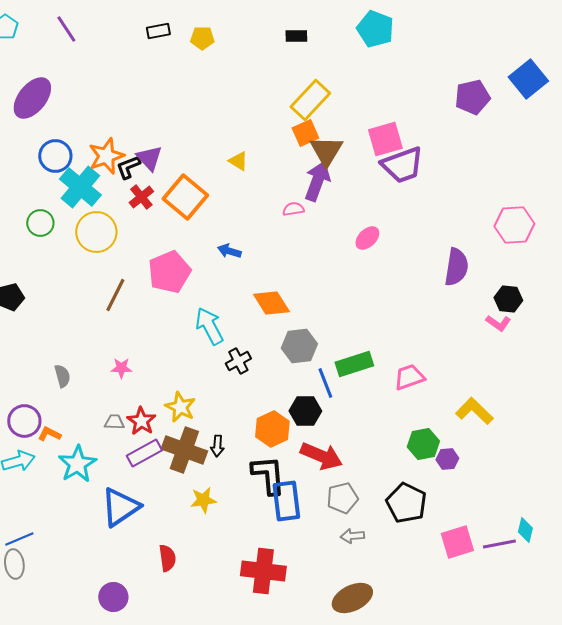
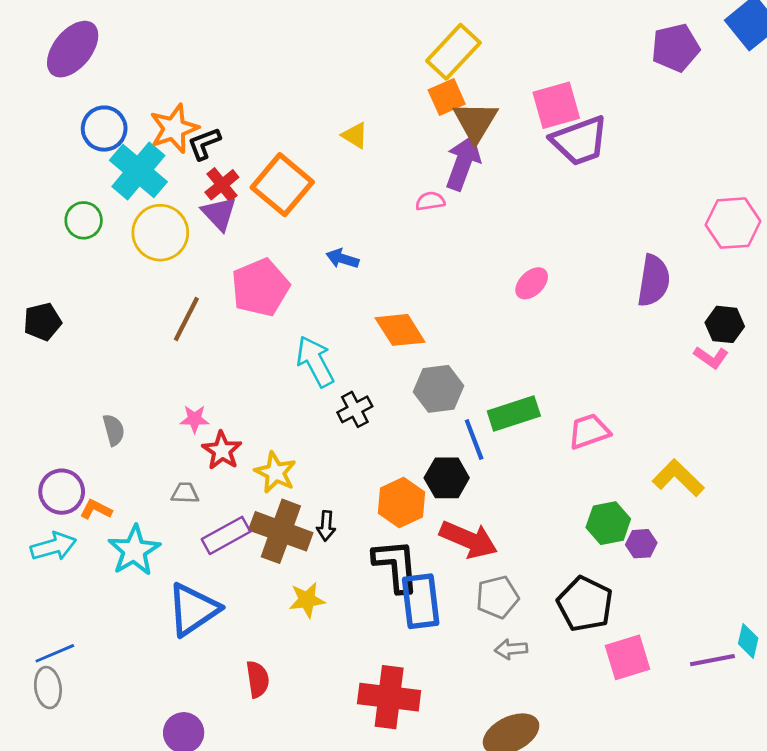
purple triangle: (149, 158) -> (219, 213), moved
pink ellipse: (367, 238) -> (532, 283), moved
red star: (141, 421) -> (222, 450), moved
pink square: (457, 542) -> (628, 657), moved

